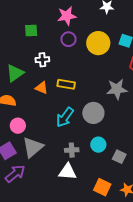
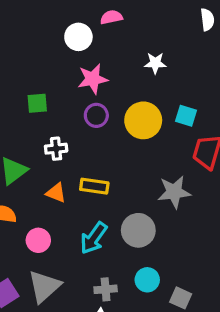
pink circle: (18, 126) -> (38, 240), moved

